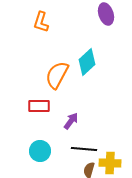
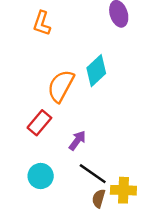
red rectangle: (39, 106) -> (39, 123), turned -50
black line: (84, 149) -> (93, 174), turned 30

